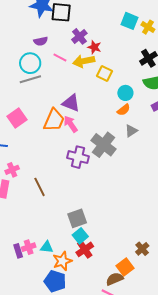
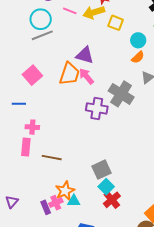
pink cross: (12, 170) -> (32, 127), turned 32
brown line: (39, 187) -> (52, 158), moved, turned -48
orange star: (62, 261) -> (65, 191), moved

